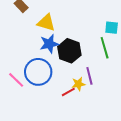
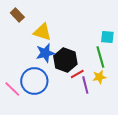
yellow star: (78, 84) -> (99, 77), moved
red line: (68, 92) -> (77, 74), moved

